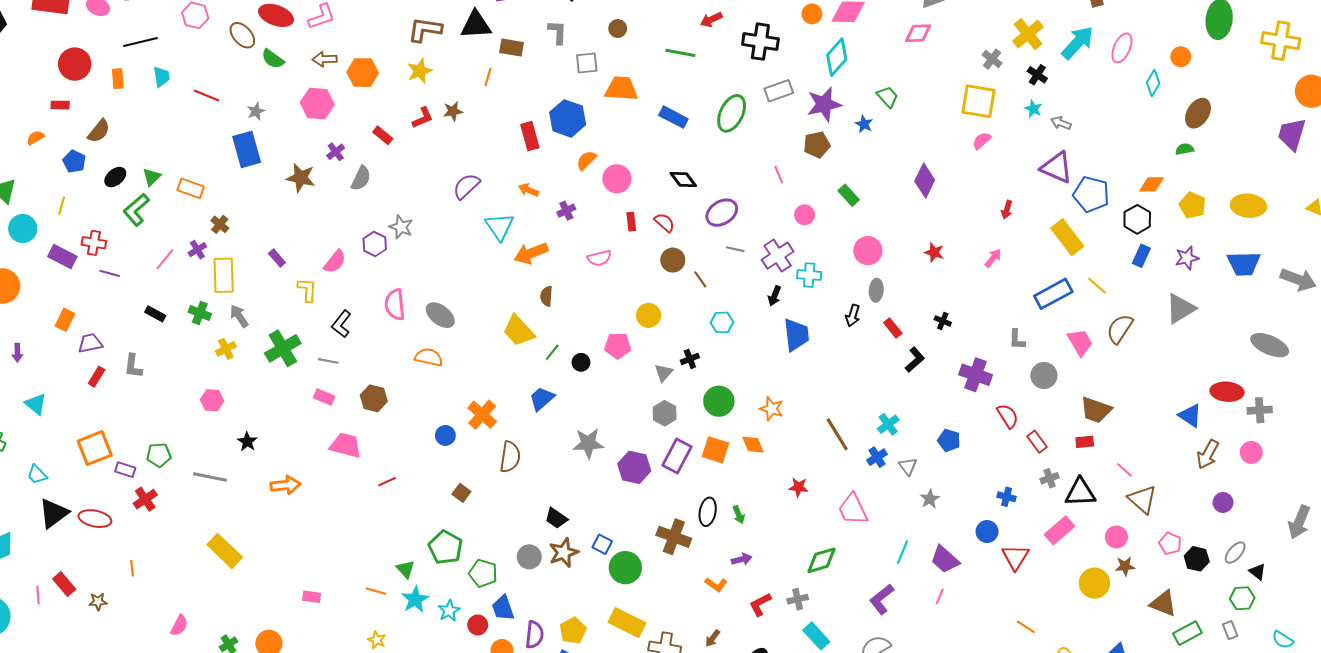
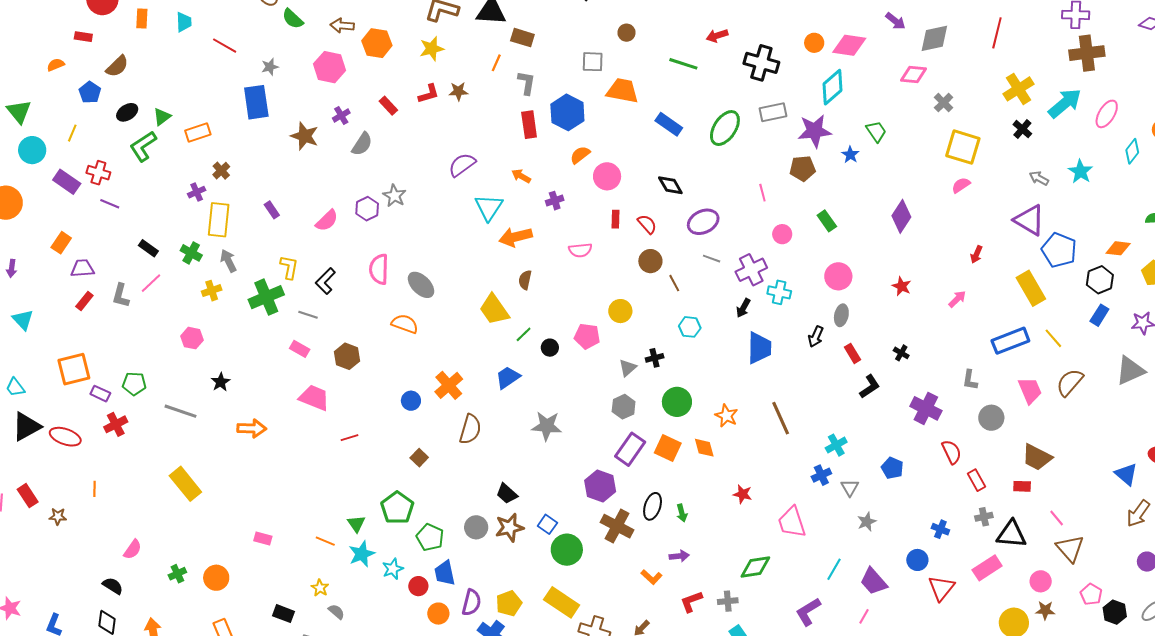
gray L-shape: (558, 32) -> (527, 83), moved
gray cross: (992, 59) -> (944, 103), moved
cyan star: (1033, 109) -> (1080, 172), moved, size x1.4
orange rectangle: (191, 188) -> (198, 133), turned -45
pink line: (165, 259) -> (151, 283), moved
yellow L-shape: (307, 290) -> (289, 267), moved
brown line: (837, 434) -> (781, 418), moved
purple hexagon: (634, 467) -> (600, 486), moved

